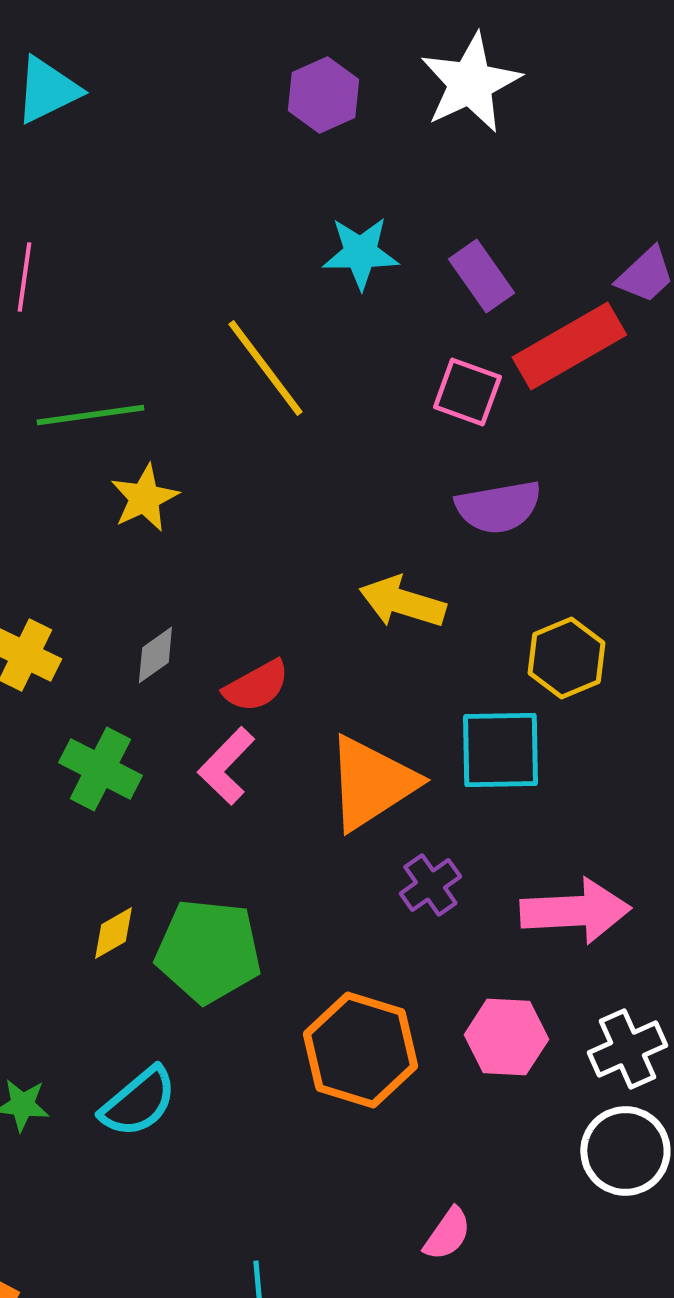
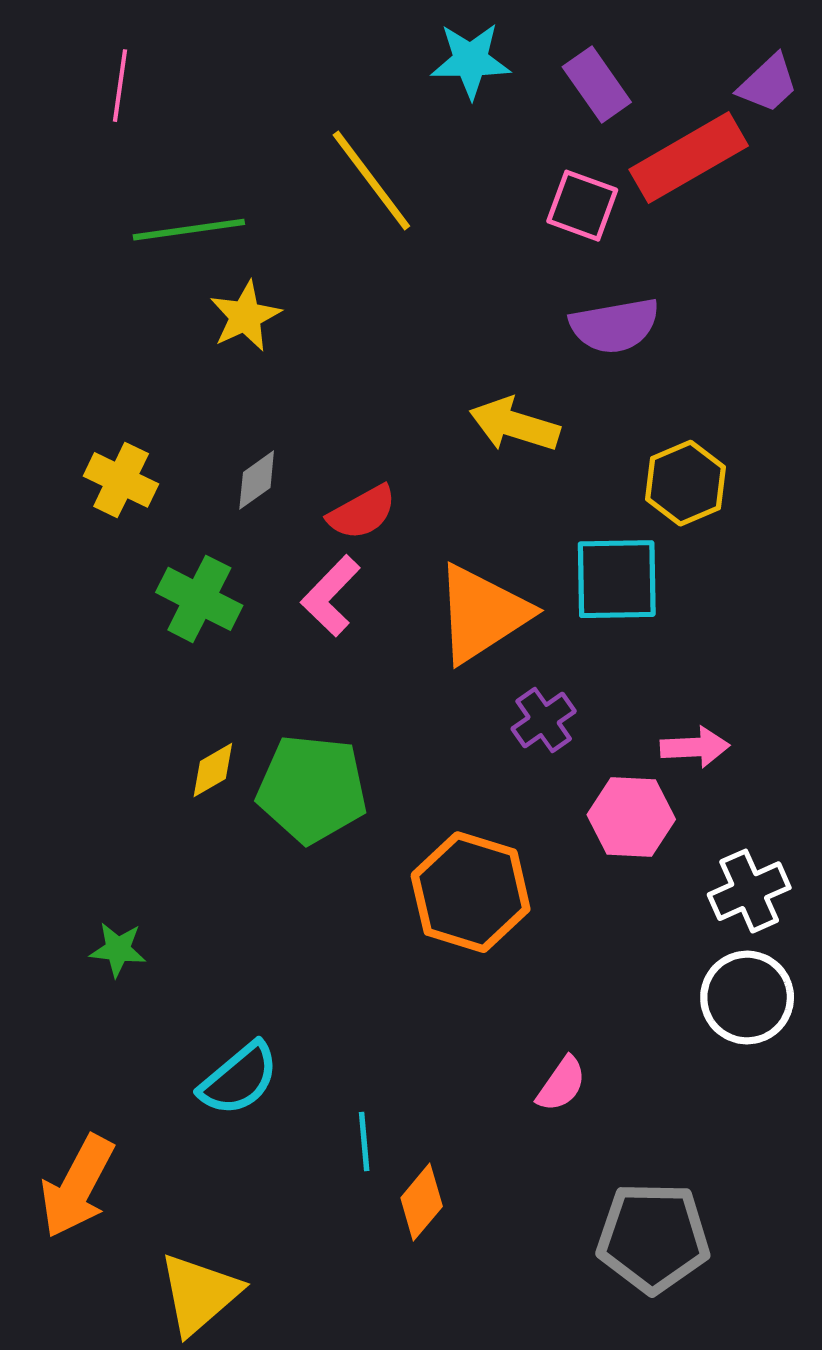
pink arrow: (575, 911) -> (695, 747), size x0.6
pink hexagon: (506, 1037) -> (631, 817), moved
cyan semicircle: (138, 1102) -> (239, 1079), moved

